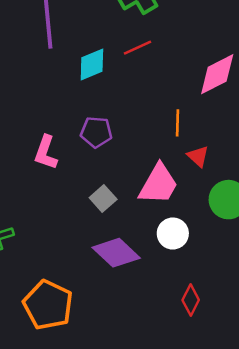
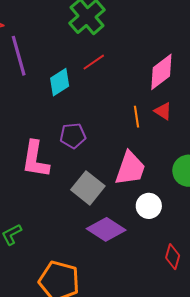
pink L-shape: (46, 153) -> (35, 159), size x1.4
red triangle: (198, 156) -> (163, 111), moved
gray square: (103, 198) -> (88, 188), size x1.5

